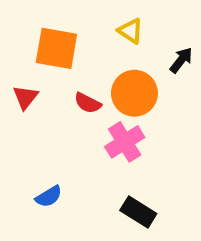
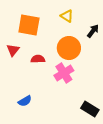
red semicircle: (88, 103) -> (38, 59), moved, turned 152
black rectangle: (138, 212) -> (90, 109), moved

